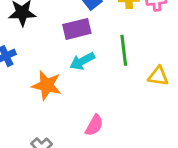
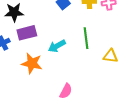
purple rectangle: (77, 29) -> (27, 33), moved

